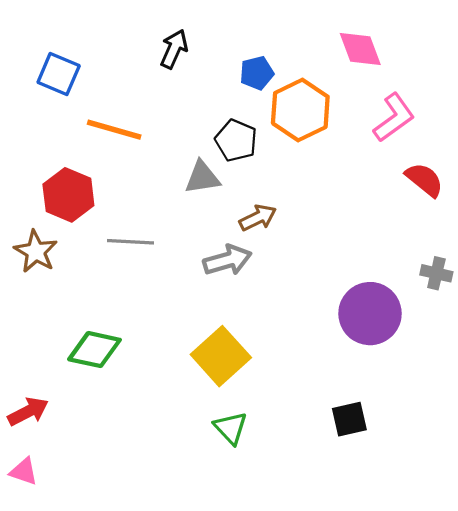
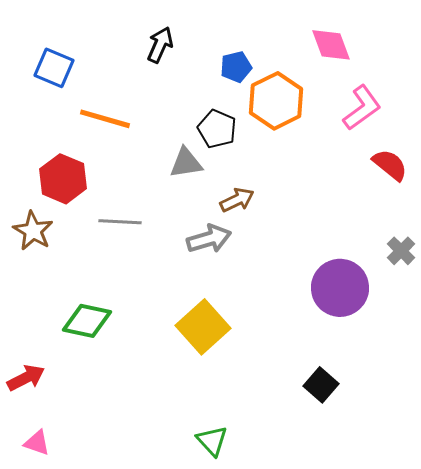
gray cross: (436, 273) -> (401, 251), turned 32
black square: (349, 419) -> (321, 385), turned -36
green triangle: (231, 428) -> (212, 441), moved
pink triangle: (24, 471) -> (37, 443), moved

